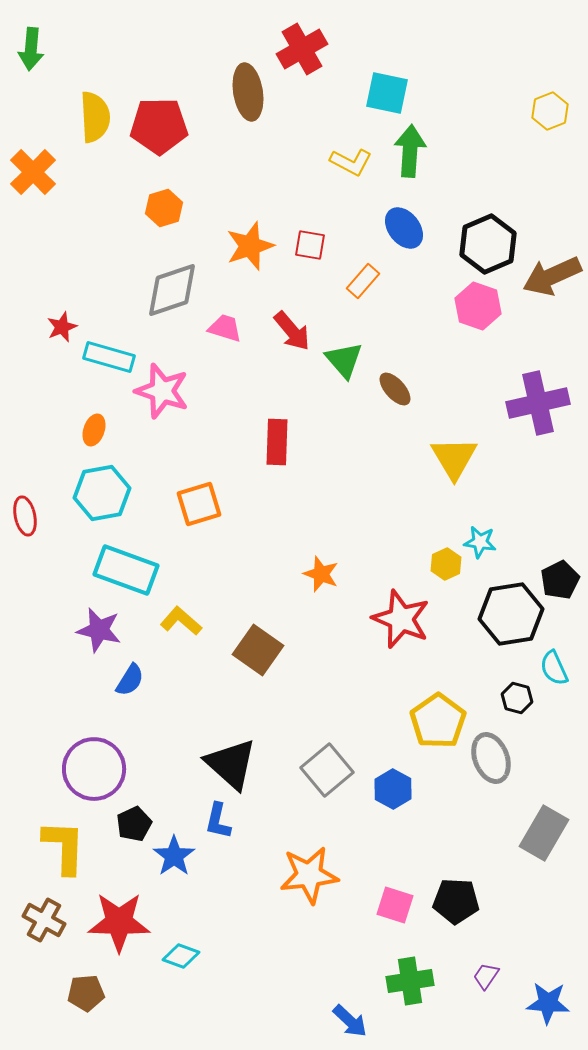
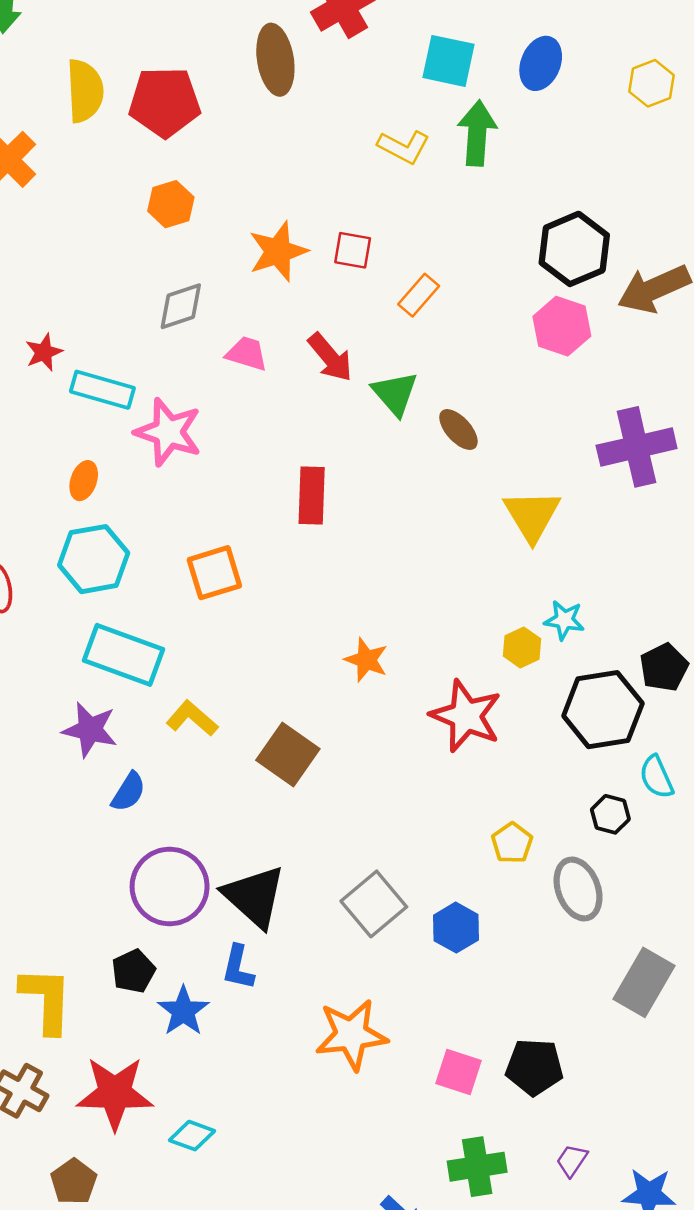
blue ellipse: (404, 228) -> (541, 63), moved, turned 60
gray diamond: (172, 290) -> (181, 306), size x0.7
yellow pentagon: (438, 721) -> (512, 843), size x0.6
purple circle: (94, 769) -> (170, 887), moved
brown pentagon: (86, 993) -> (74, 1182), turned -30

